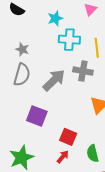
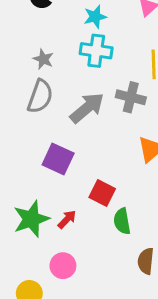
cyan cross: (69, 40) -> (96, 51), moved
green semicircle: (93, 153) -> (122, 221), moved
red arrow: (63, 157) -> (67, 219), moved

